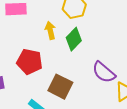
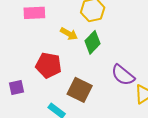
yellow arrow: (50, 30) -> (69, 34), turned 132

